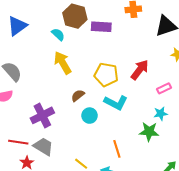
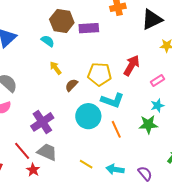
yellow arrow: (63, 63) -> (56, 68), size x0.6
brown semicircle: (78, 96) -> (71, 85), moved
cyan circle: (90, 116) -> (88, 116), size x1.6
red line: (18, 142) -> (22, 151), turned 48
orange line: (117, 149) -> (116, 129), moved

